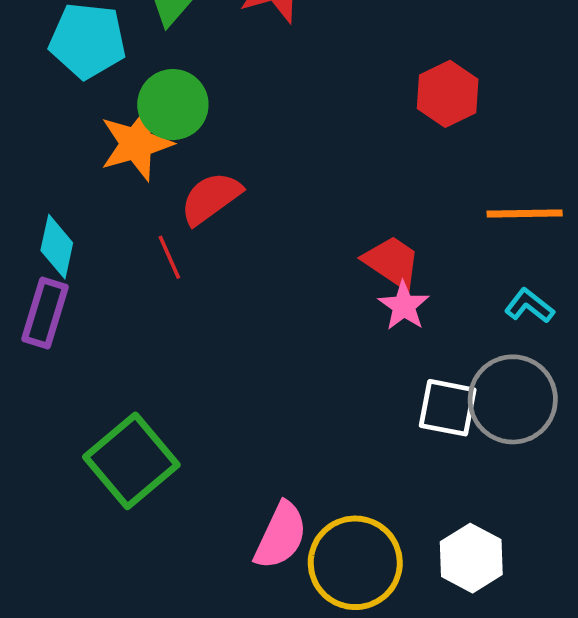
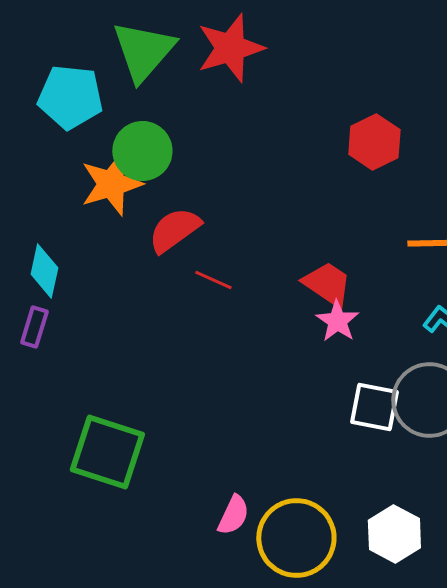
red line: (169, 257) -> (213, 280), moved, turned -42
purple rectangle: (45, 313) -> (34, 327), size x0.7
green square: (131, 461) -> (107, 452), turned -32
pink semicircle: (281, 536) -> (233, 515), size x0.7

